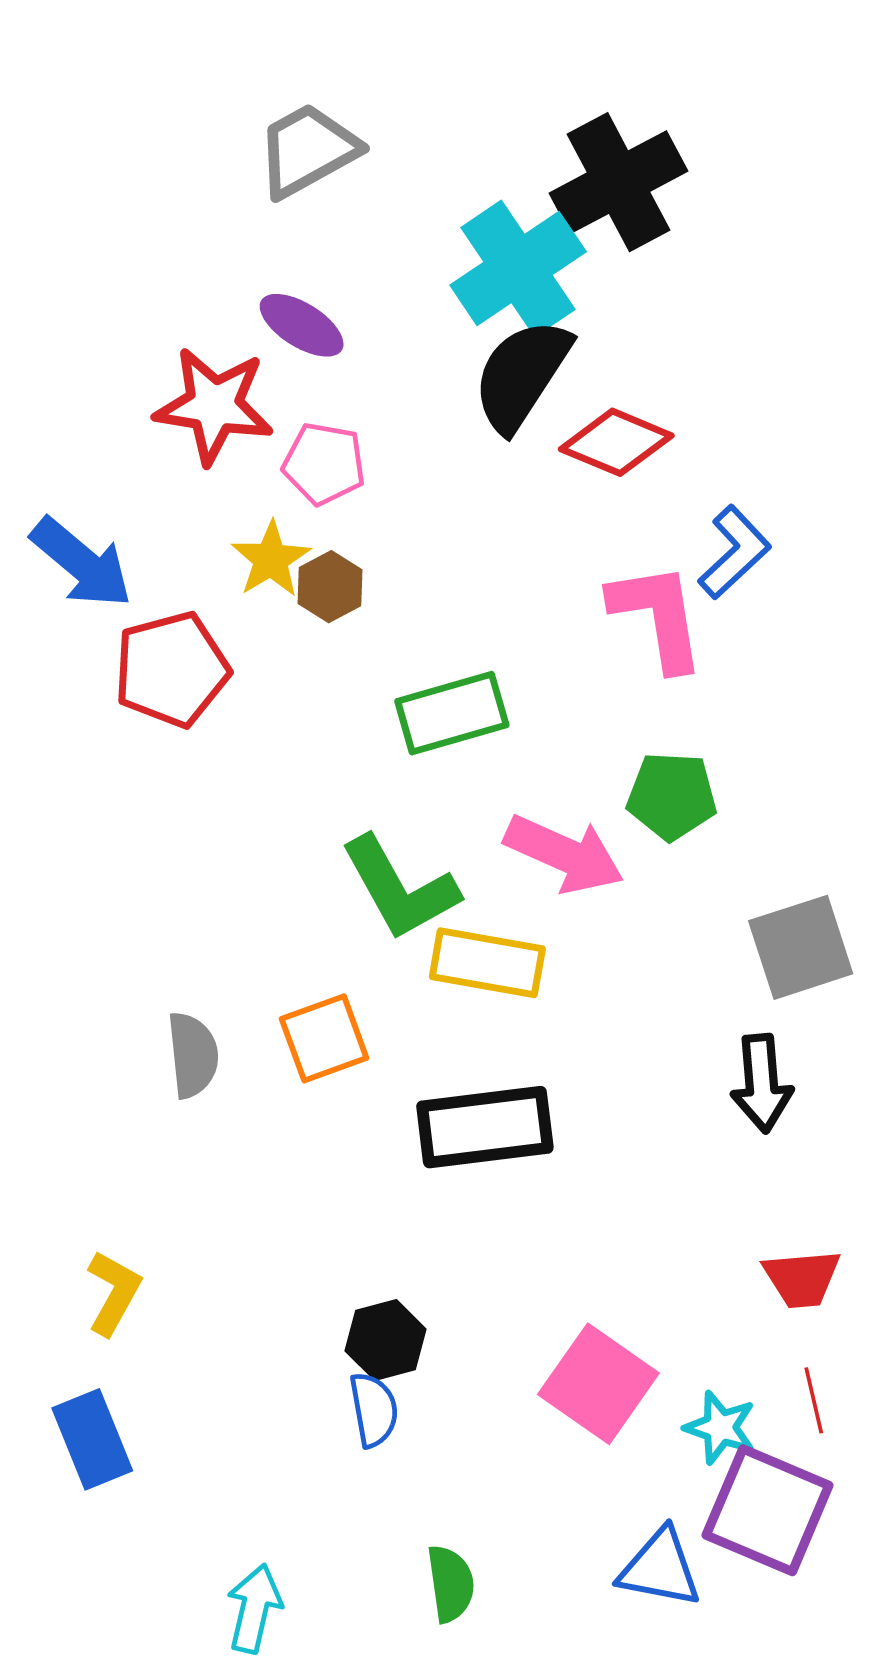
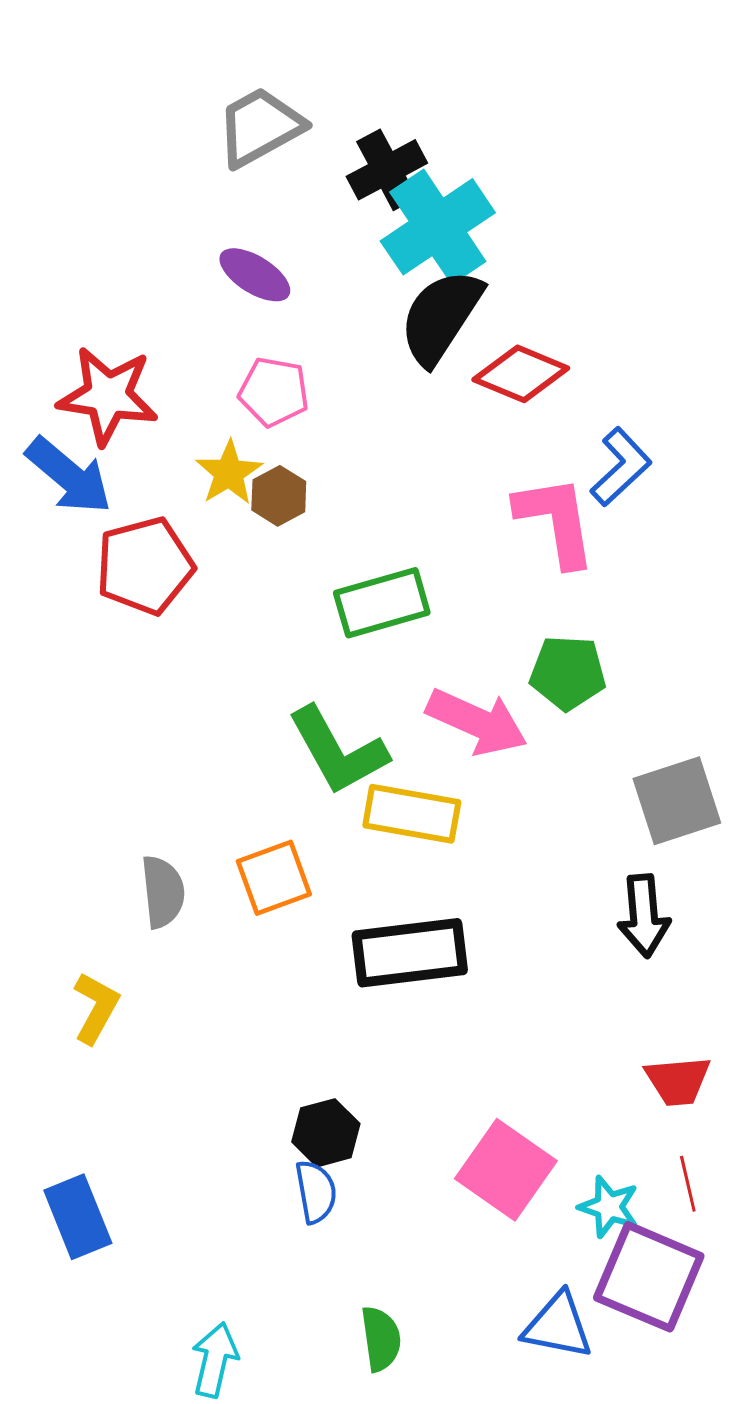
black cross: (619, 182) -> (387, 170), moved, size x0.7
red star: (214, 406) -> (108, 396), moved
yellow L-shape: (114, 1293) -> (96, 1008), moved

